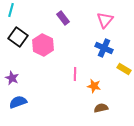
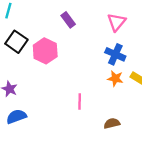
pink line: (75, 74) -> (80, 102), moved
orange star: (94, 86) -> (115, 79), moved

